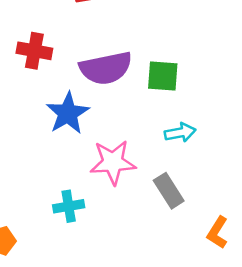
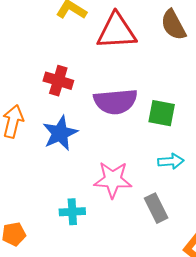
blue star: (68, 113) -> (60, 133), moved

